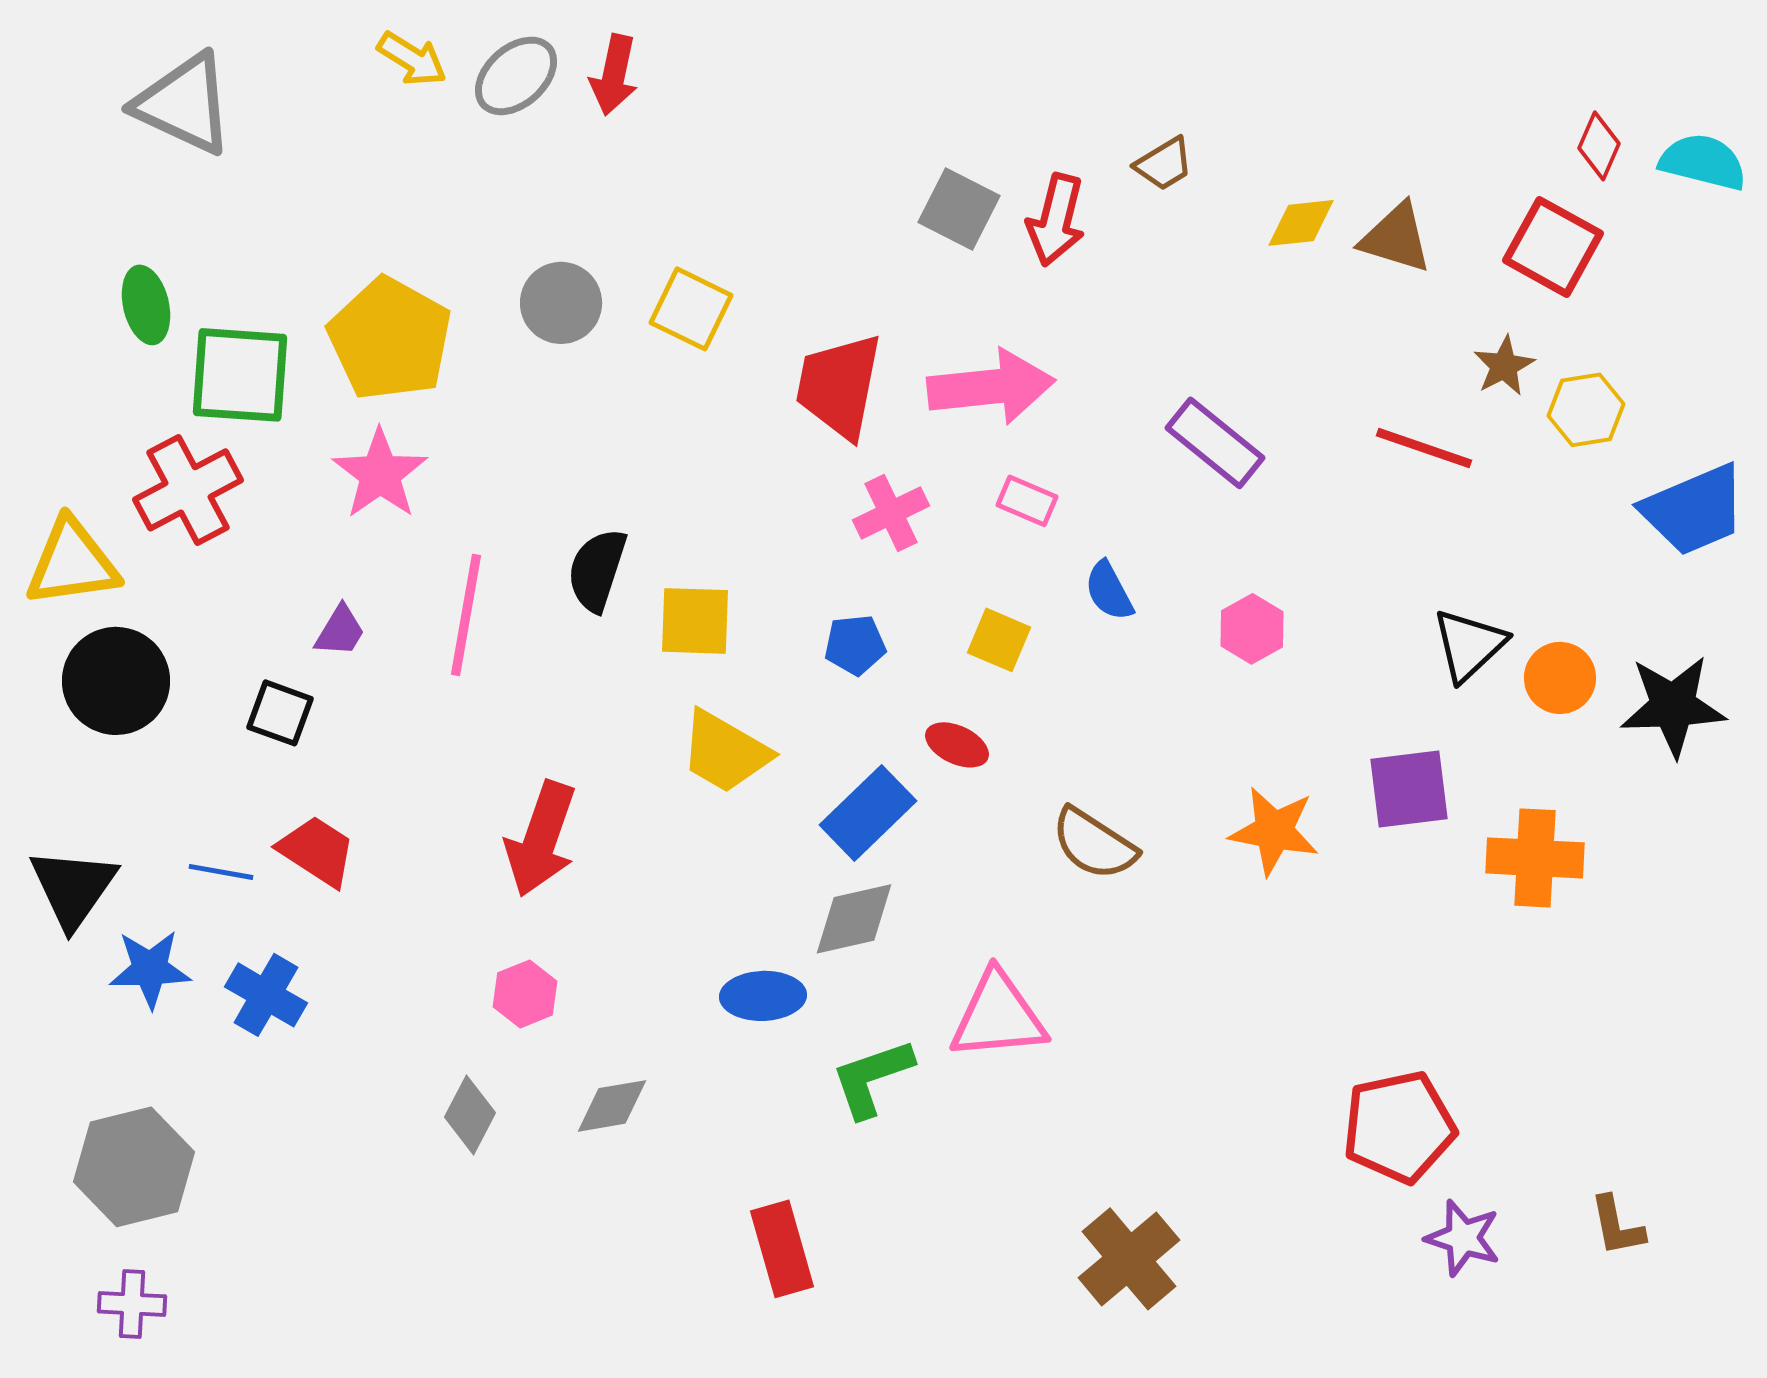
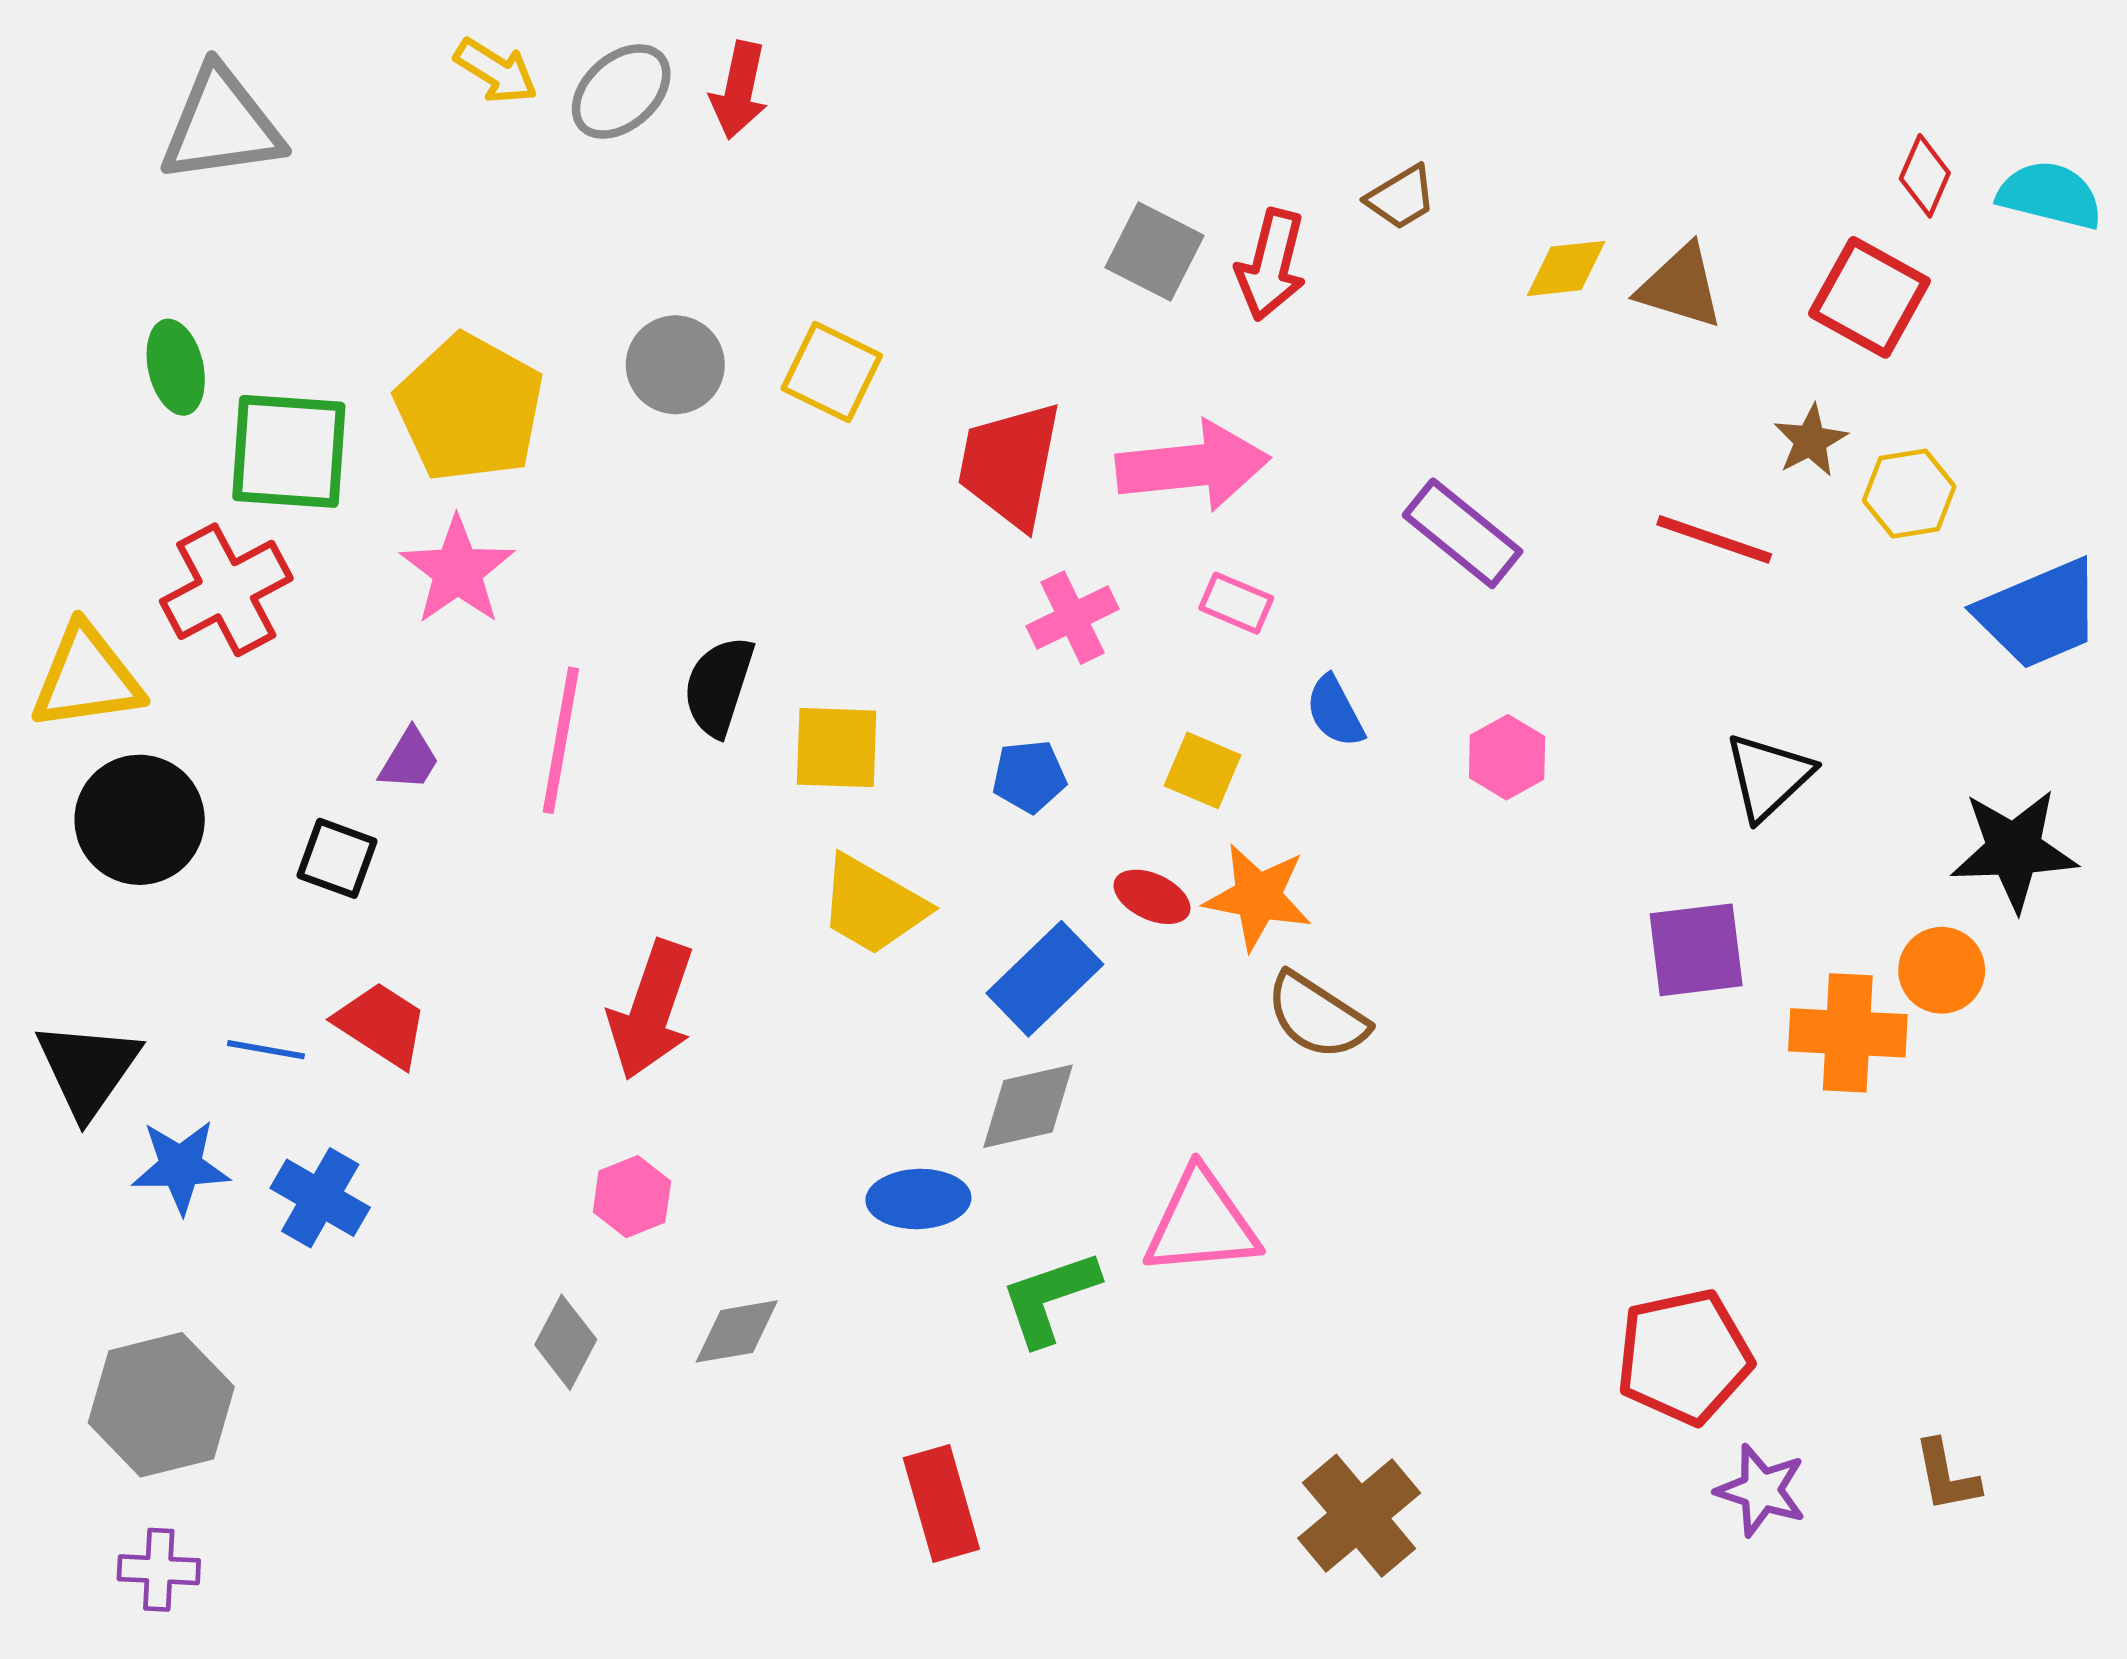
gray triangle: (184, 104) -> (221, 125), turned -33
orange circle: (1560, 678) -> (1942, 970), moved
orange star: (1274, 831) -> (1258, 897), moved

